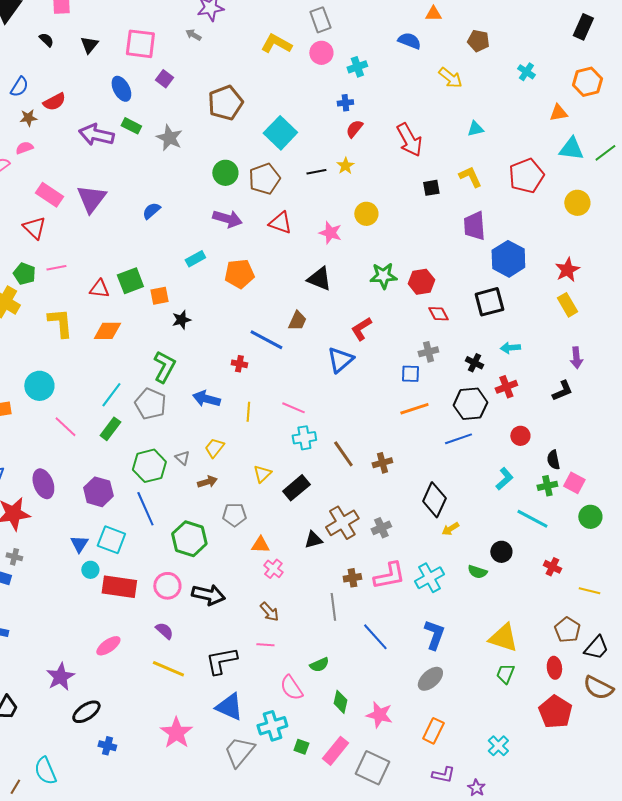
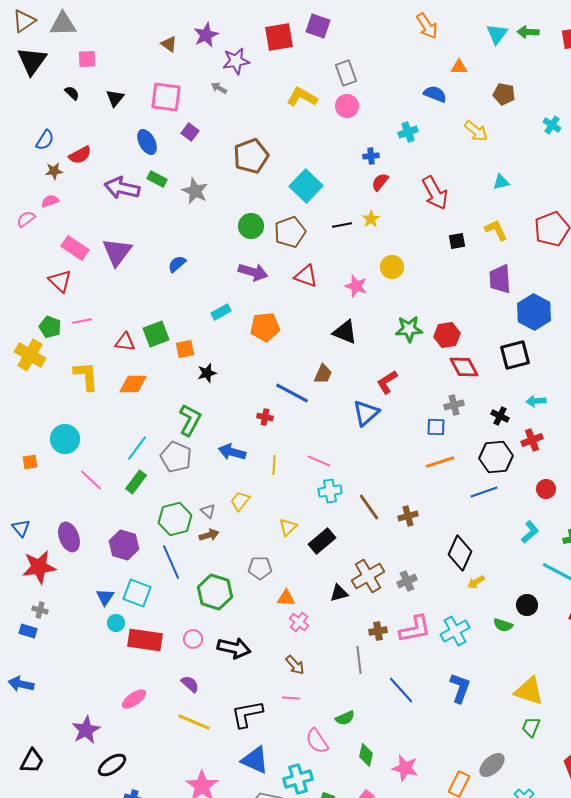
cyan cross: (357, 67) -> (408, 132), moved
red diamond: (438, 314) -> (464, 367), size x1.4
brown arrow: (207, 482) -> (209, 535), moved
pink circle: (167, 586) -> (193, 639), size x0.7
gray ellipse: (430, 679) -> (492, 765), moved

